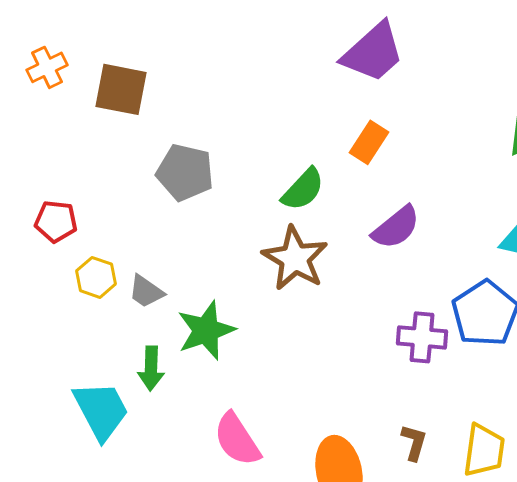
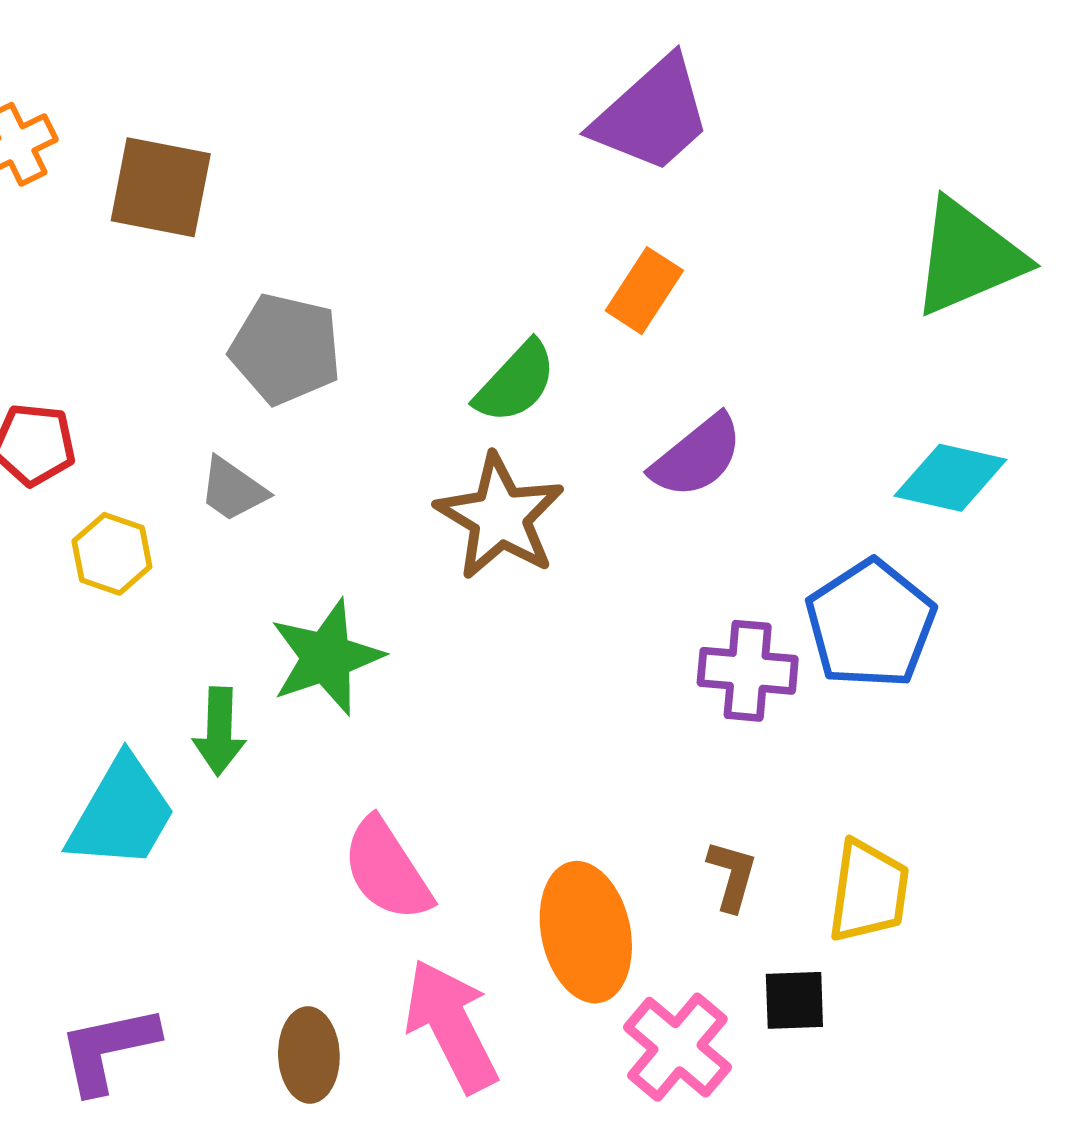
gray trapezoid: (146, 291) -> (233, 489), moved
cyan trapezoid: (101, 410) -> (122, 813), turned 58

